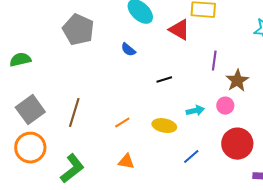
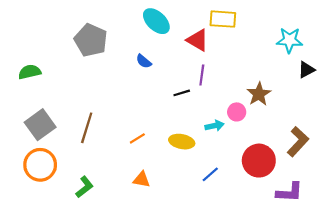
purple line: (214, 61) -> (202, 75), moved
pink circle: (225, 106) -> (237, 112), moved
green L-shape: (72, 169) -> (85, 187), size x0.7

